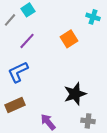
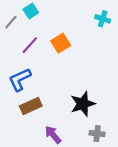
orange square: (69, 39) -> (61, 43), moved
brown rectangle: (15, 105) -> (31, 106), moved

